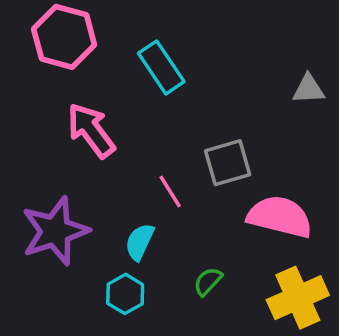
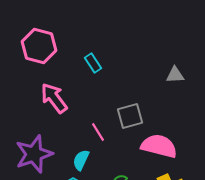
cyan rectangle: (161, 67) -> (93, 63), size x0.7

